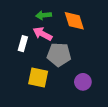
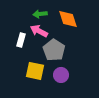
gray pentagon: (59, 55) -> (54, 50), turned 30
purple circle: (83, 82) -> (61, 75), moved

